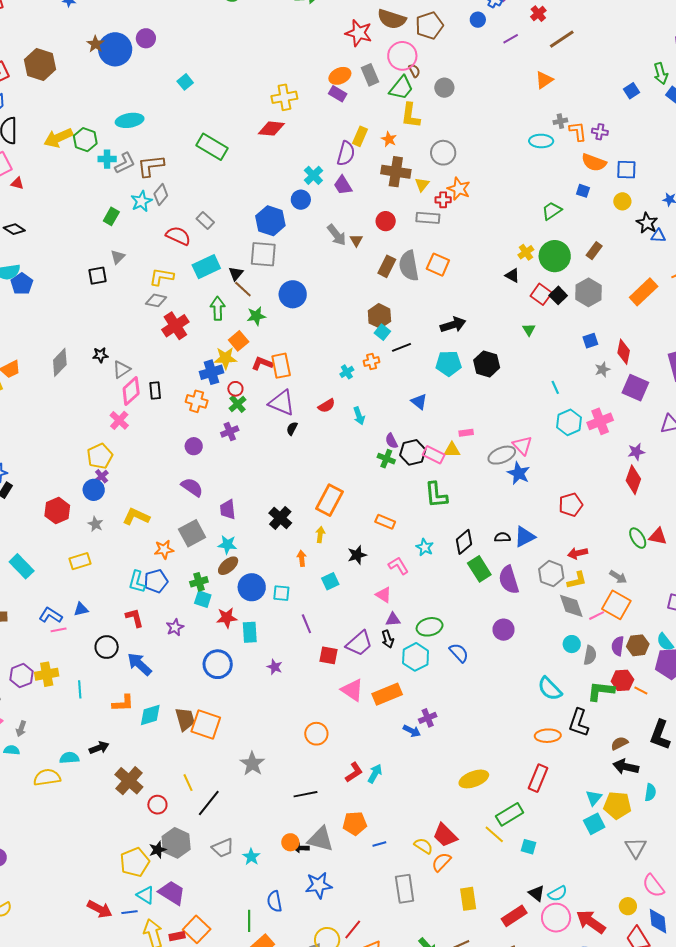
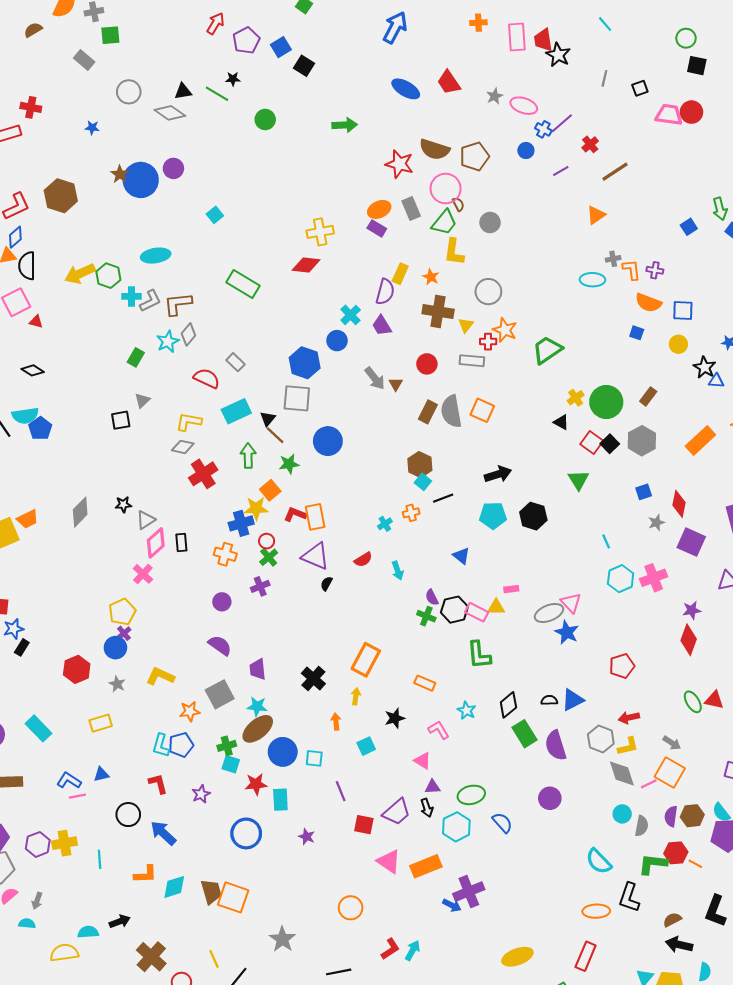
green trapezoid: (552, 211) -> (547, 350), moved, size x1.4
green triangle: (529, 330) -> (578, 480), size x1.5
brown ellipse: (228, 566) -> (258, 729), size x1.4
purple cross: (428, 718) -> (469, 892), size x1.6

